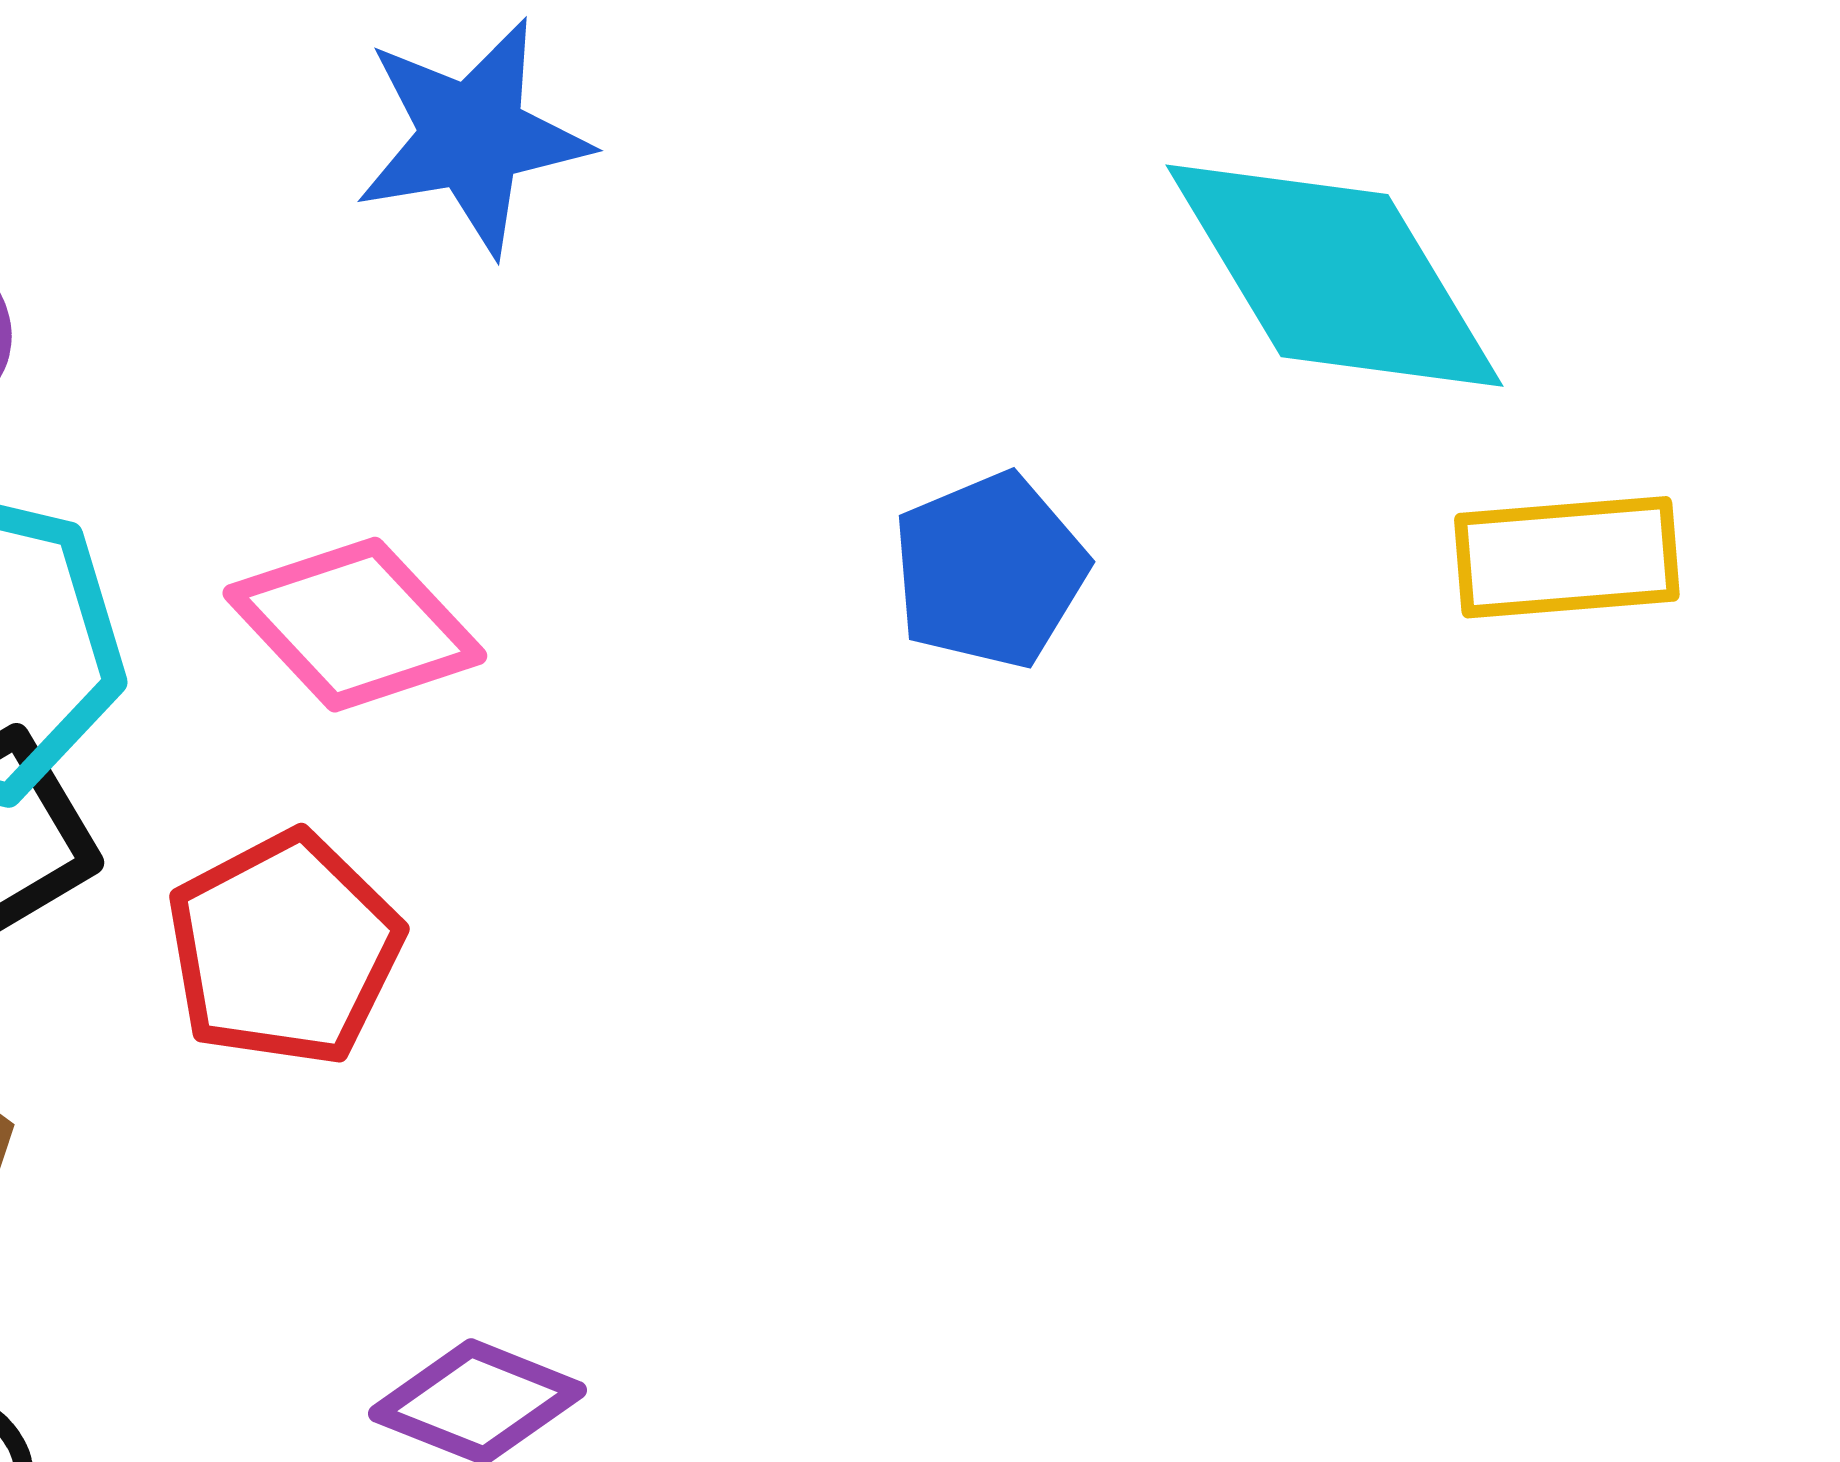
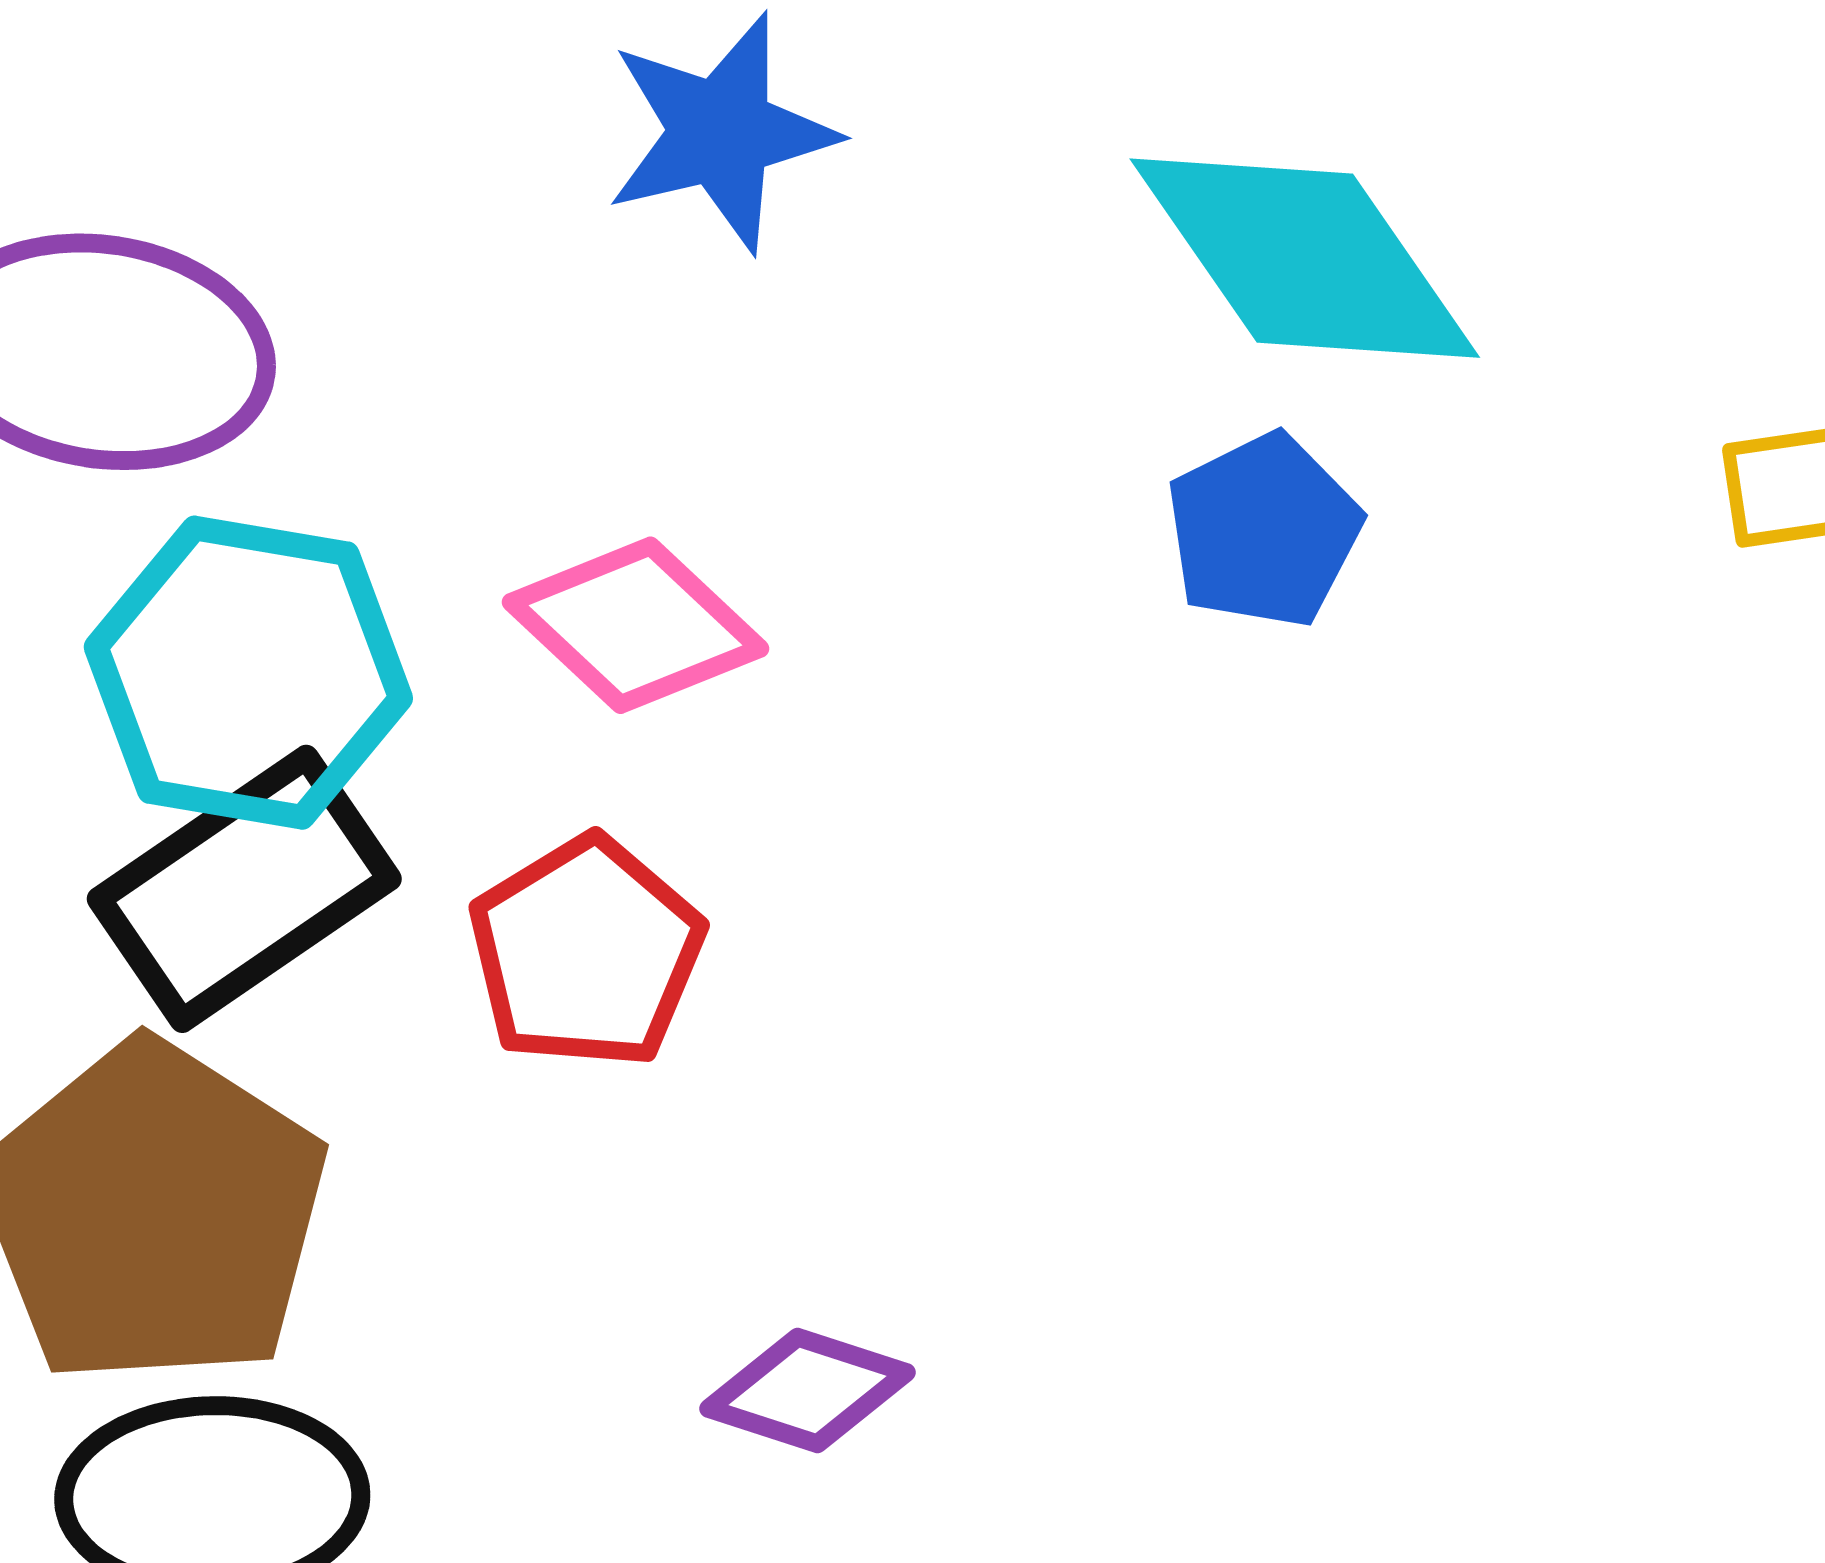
cyan diamond: (1335, 276) -> (1305, 258), moved

